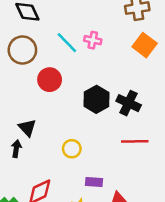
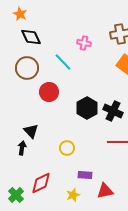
pink cross: (93, 40) -> (84, 43), moved

